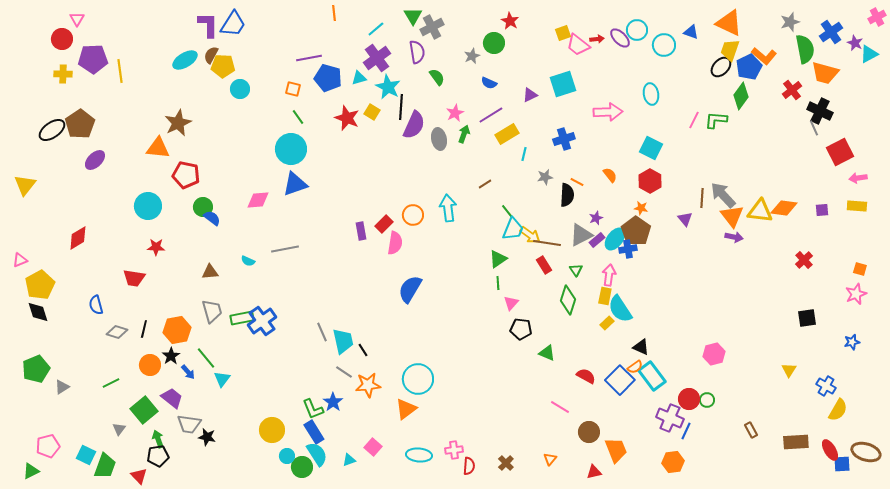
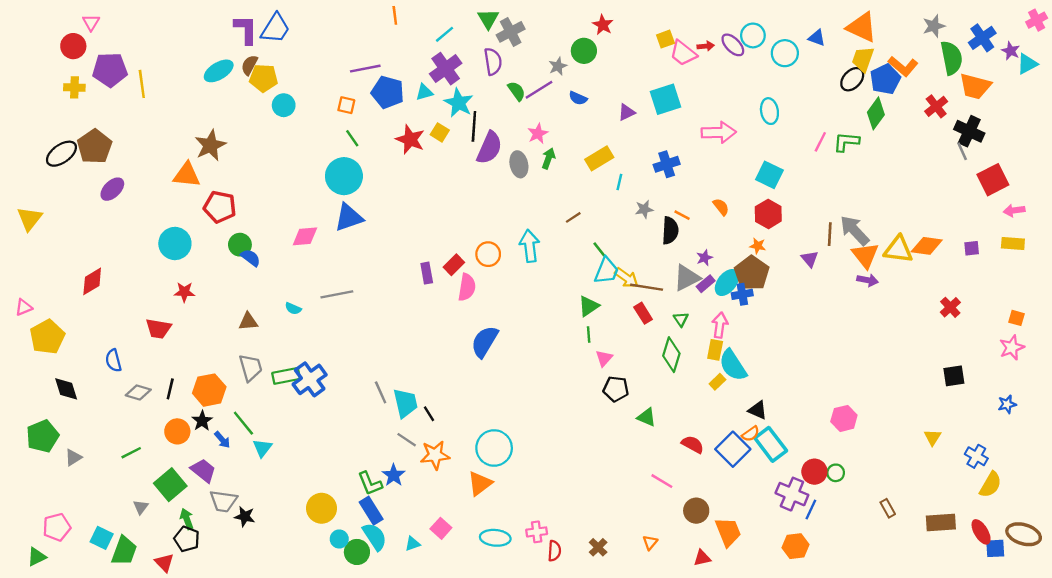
purple line: (491, 115) -> (539, 90), moved
black diamond: (38, 312) -> (66, 389), moved
black pentagon: (158, 456) -> (187, 539), turned 30

